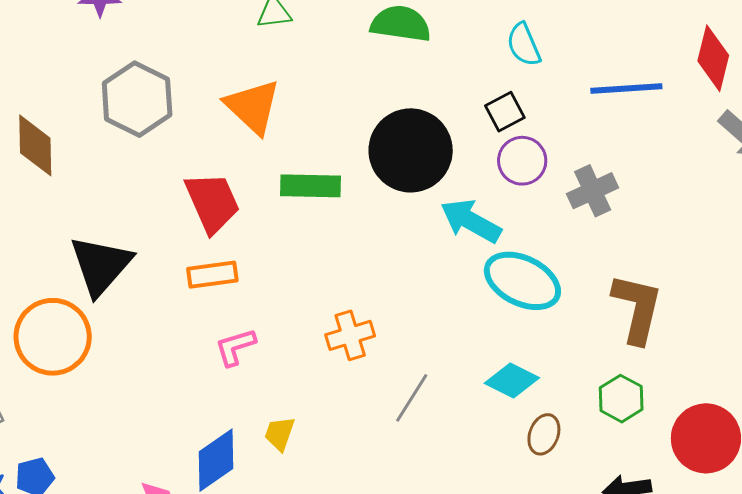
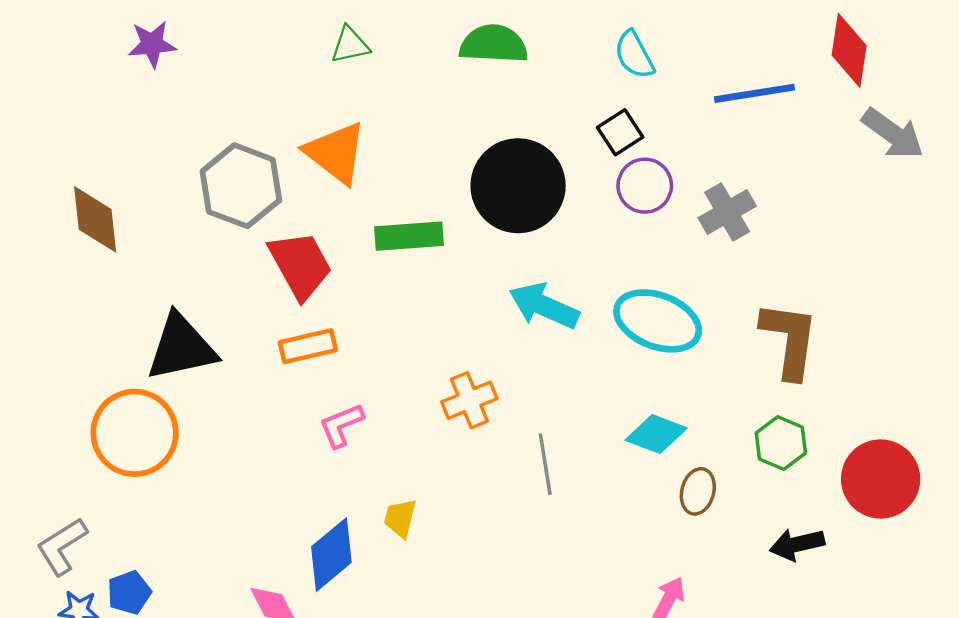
gray hexagon: (137, 99) -> (241, 186), moved
cyan arrow: (471, 221) -> (544, 306), moved
black triangle: (101, 265) -> (181, 347), turned 42
gray line: (412, 398) -> (545, 464), turned -36

